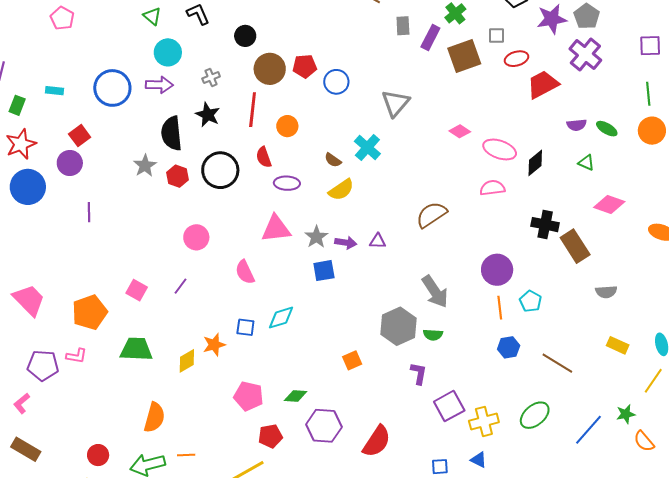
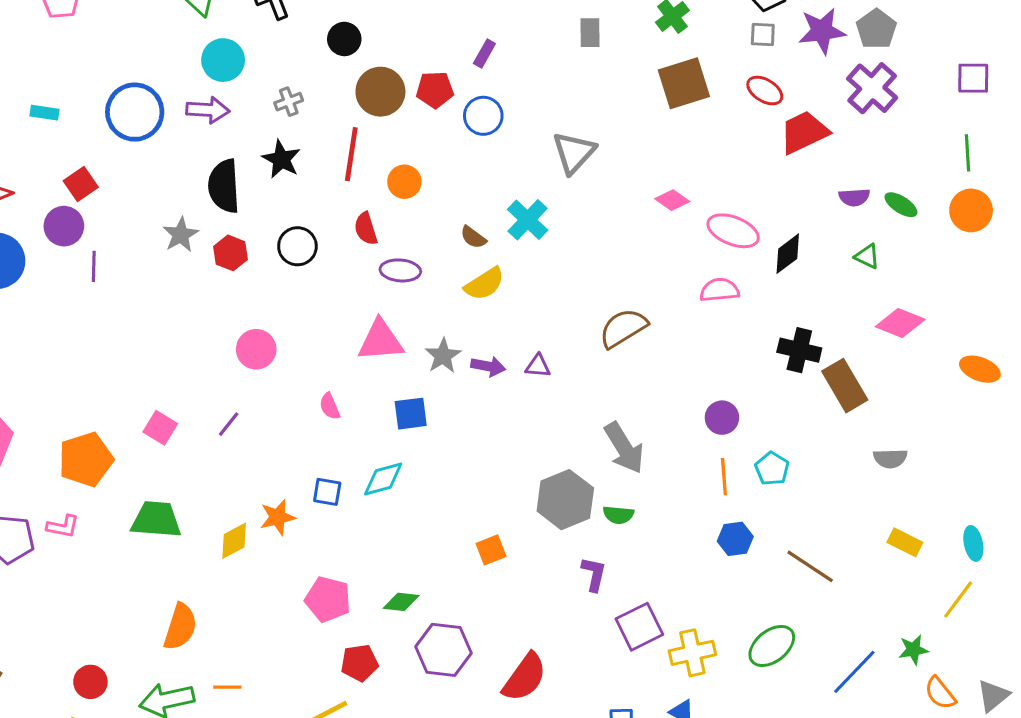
gray square: (496, 36) -> (763, 34), moved
purple rectangle: (430, 38) -> (484, 54), moved, size x0.7
red ellipse: (517, 59) -> (765, 91), turned 45
black circle: (220, 170) -> (297, 246), size x0.7
purple line: (89, 212) -> (94, 266), moved
purple circle: (497, 270) -> (722, 418), size x0.7
blue square: (324, 271) -> (411, 414), moved
pink semicircle: (245, 272) -> (330, 406), size x0.7

